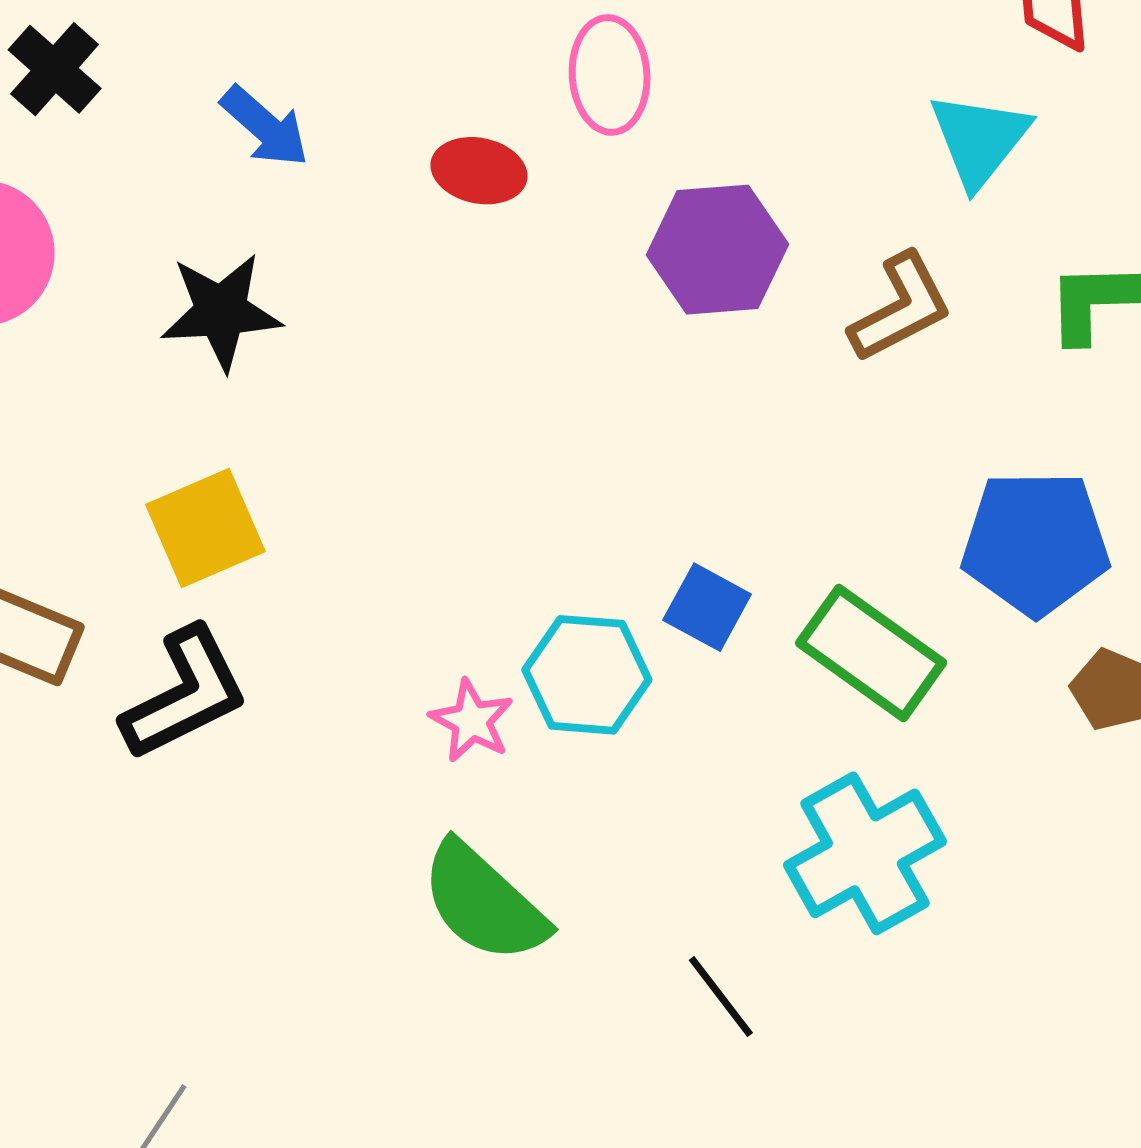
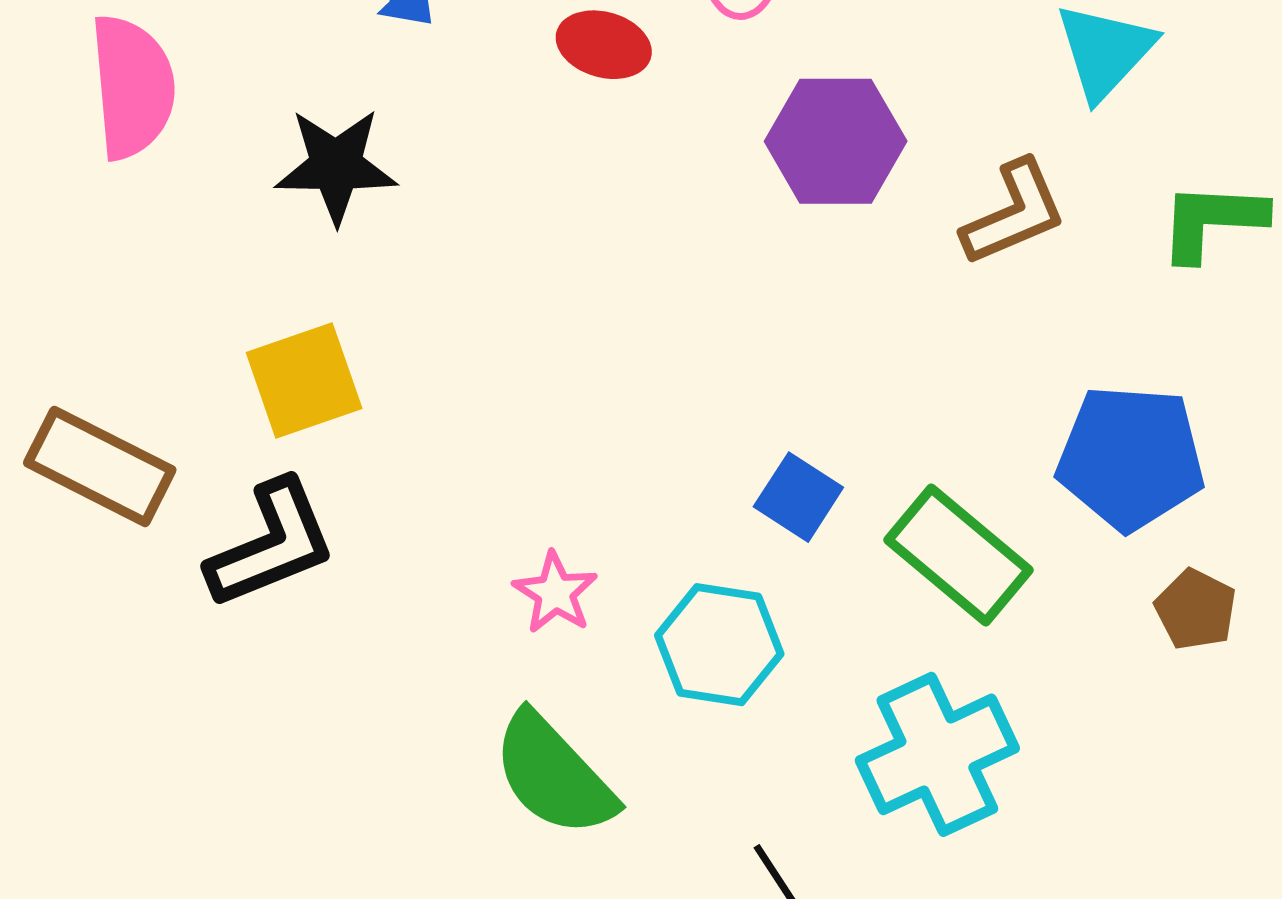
cyan hexagon: (587, 675) -> (719, 645), moved

